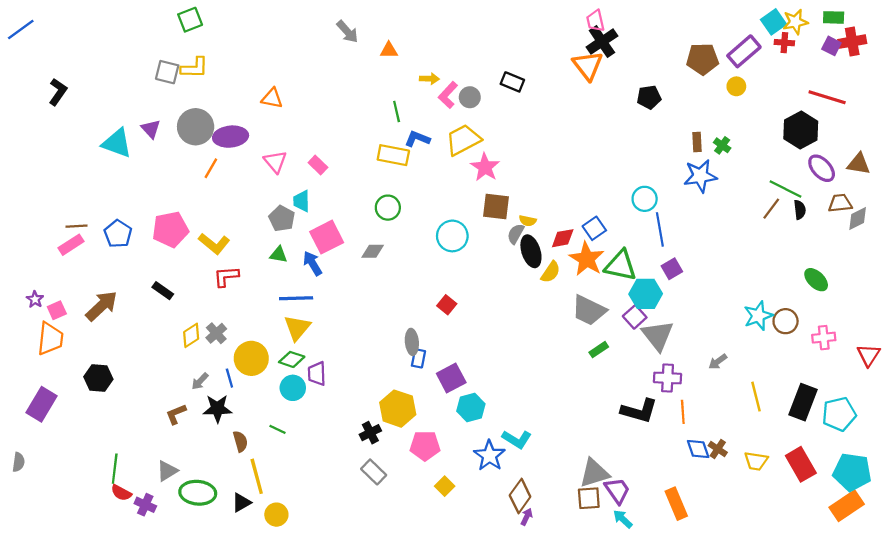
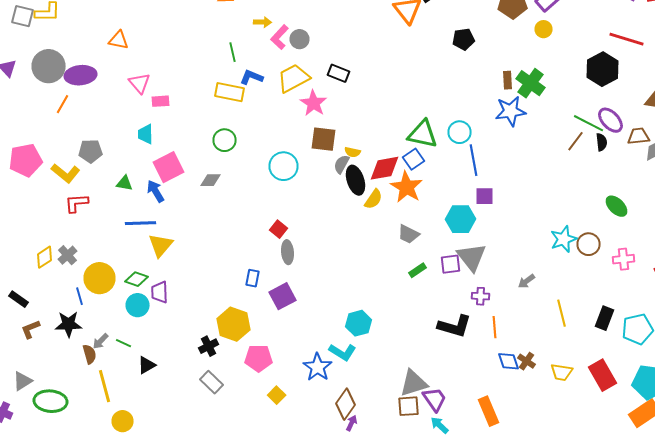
black rectangle: (512, 82) -> (338, 73), moved
green cross: (722, 145) -> (530, 83), size x1.8
pink triangle: (275, 162) -> (140, 83), moved
pink rectangle: (318, 165) -> (160, 101), turned -48
purple ellipse: (822, 168) -> (610, 120), moved
gray pentagon: (282, 219) -> (90, 151), moved, turned -30
red diamond: (563, 238) -> (384, 168), size x1.4
green triangle: (621, 265) -> (422, 134), moved
purple square: (672, 269) -> (484, 196), turned 30
black rectangle: (163, 291) -> (18, 299), moved
gray trapezoid: (589, 310) -> (408, 234), size x0.7
purple square: (635, 317) -> (450, 264), moved, turned 35
yellow triangle: (297, 328) -> (160, 245), moved
gray ellipse: (412, 342) -> (288, 252), moved
purple cross: (668, 378) -> (480, 296), size x0.7
gray arrow: (200, 381) -> (100, 341), moved
black rectangle: (803, 402) -> (604, 318), size x0.7
cyan hexagon: (471, 408) -> (358, 323), moved
black triangle: (241, 503) -> (146, 365), moved

